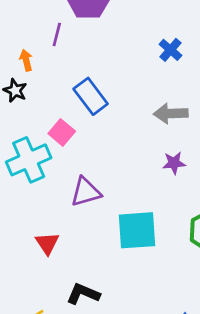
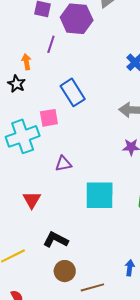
pink square: (62, 132) -> (49, 118), turned 36
purple triangle: (86, 192) -> (63, 164), size x0.7

